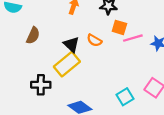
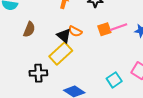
orange square: (119, 27) -> (104, 29), moved, turned -32
orange semicircle: (94, 40) -> (75, 31), moved

